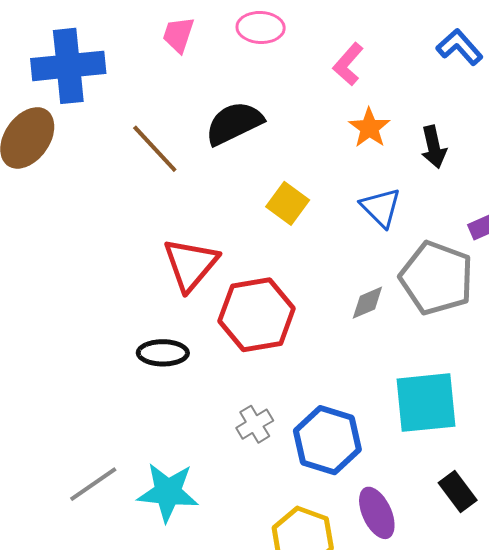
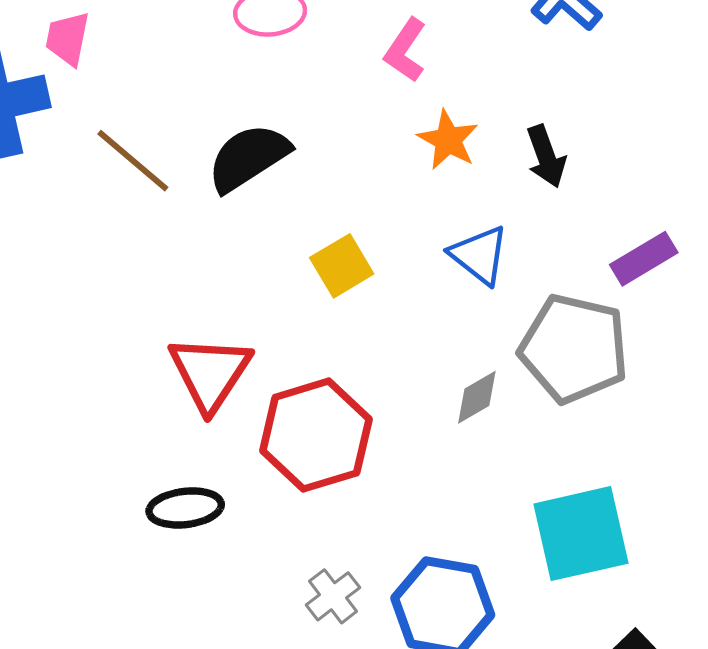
pink trapezoid: (178, 35) -> (67, 39), moved
brown line: (155, 149) -> (133, 161), moved
yellow square: (288, 203) -> (342, 266), turned 30

